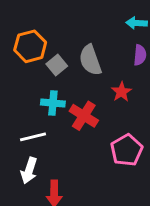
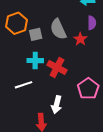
gray square: (57, 65) -> (36, 34), turned 32
red star: (121, 92) -> (80, 39), moved
white arrow: (29, 171) -> (57, 105), moved

